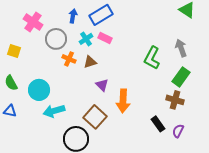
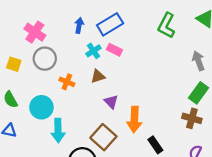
gray circle: (56, 39) -> (45, 59), moved
green L-shape: (152, 58) -> (166, 25), moved
orange cross: (69, 59) -> (67, 82), moved
cyan arrow: (54, 111) -> (58, 130), turned -75
black rectangle: (158, 124) -> (155, 145), moved

